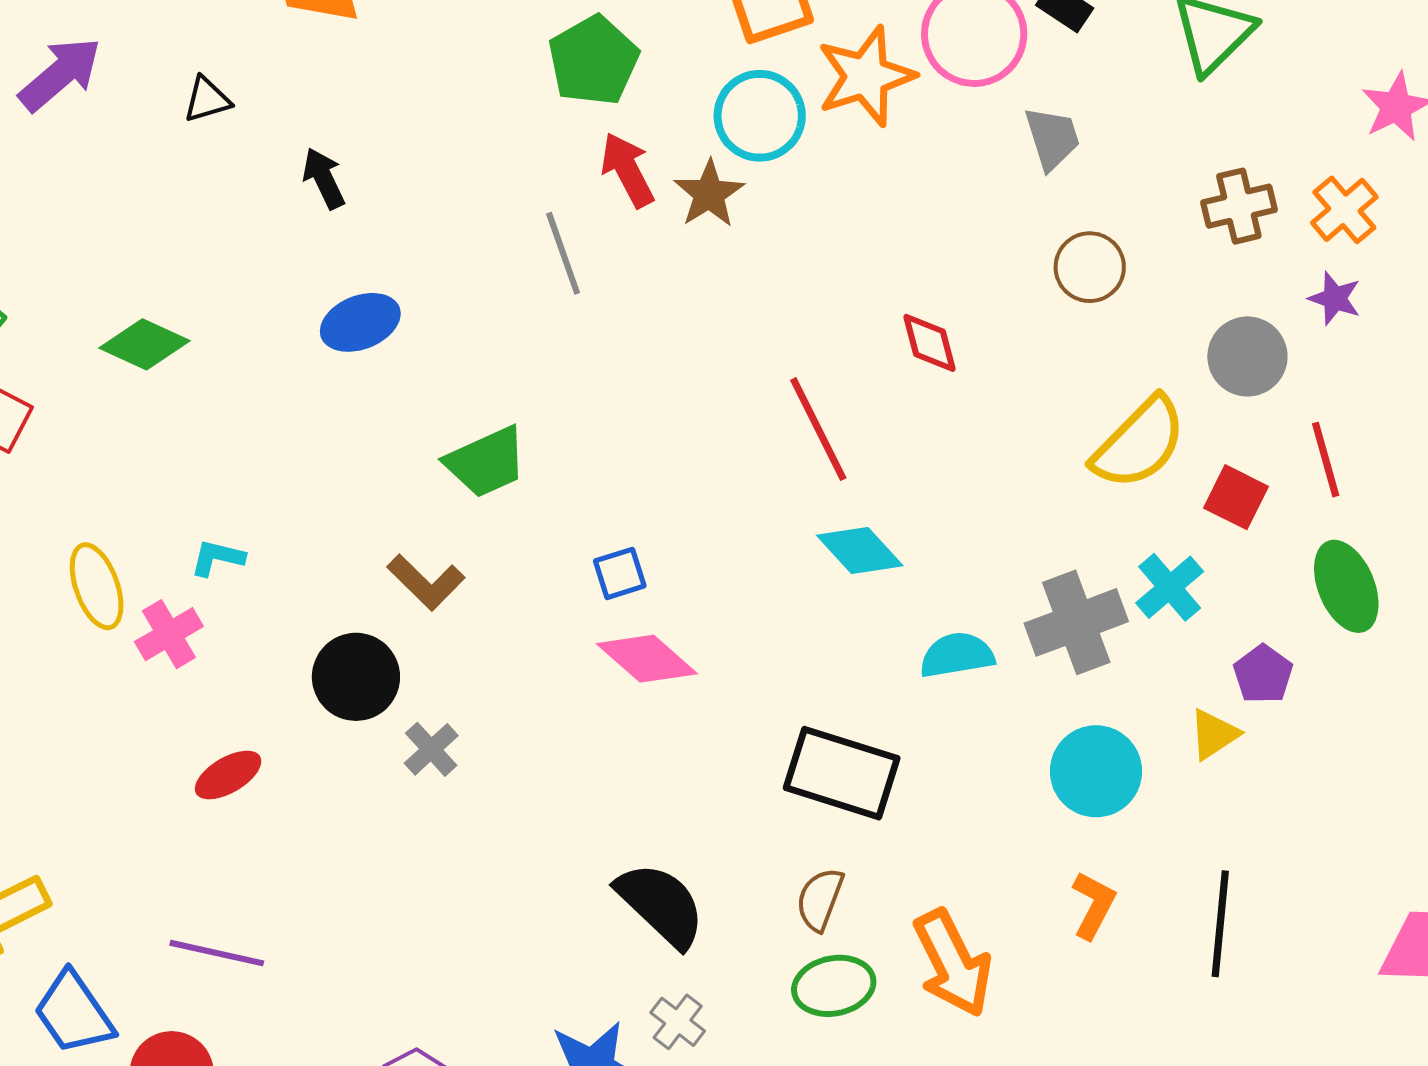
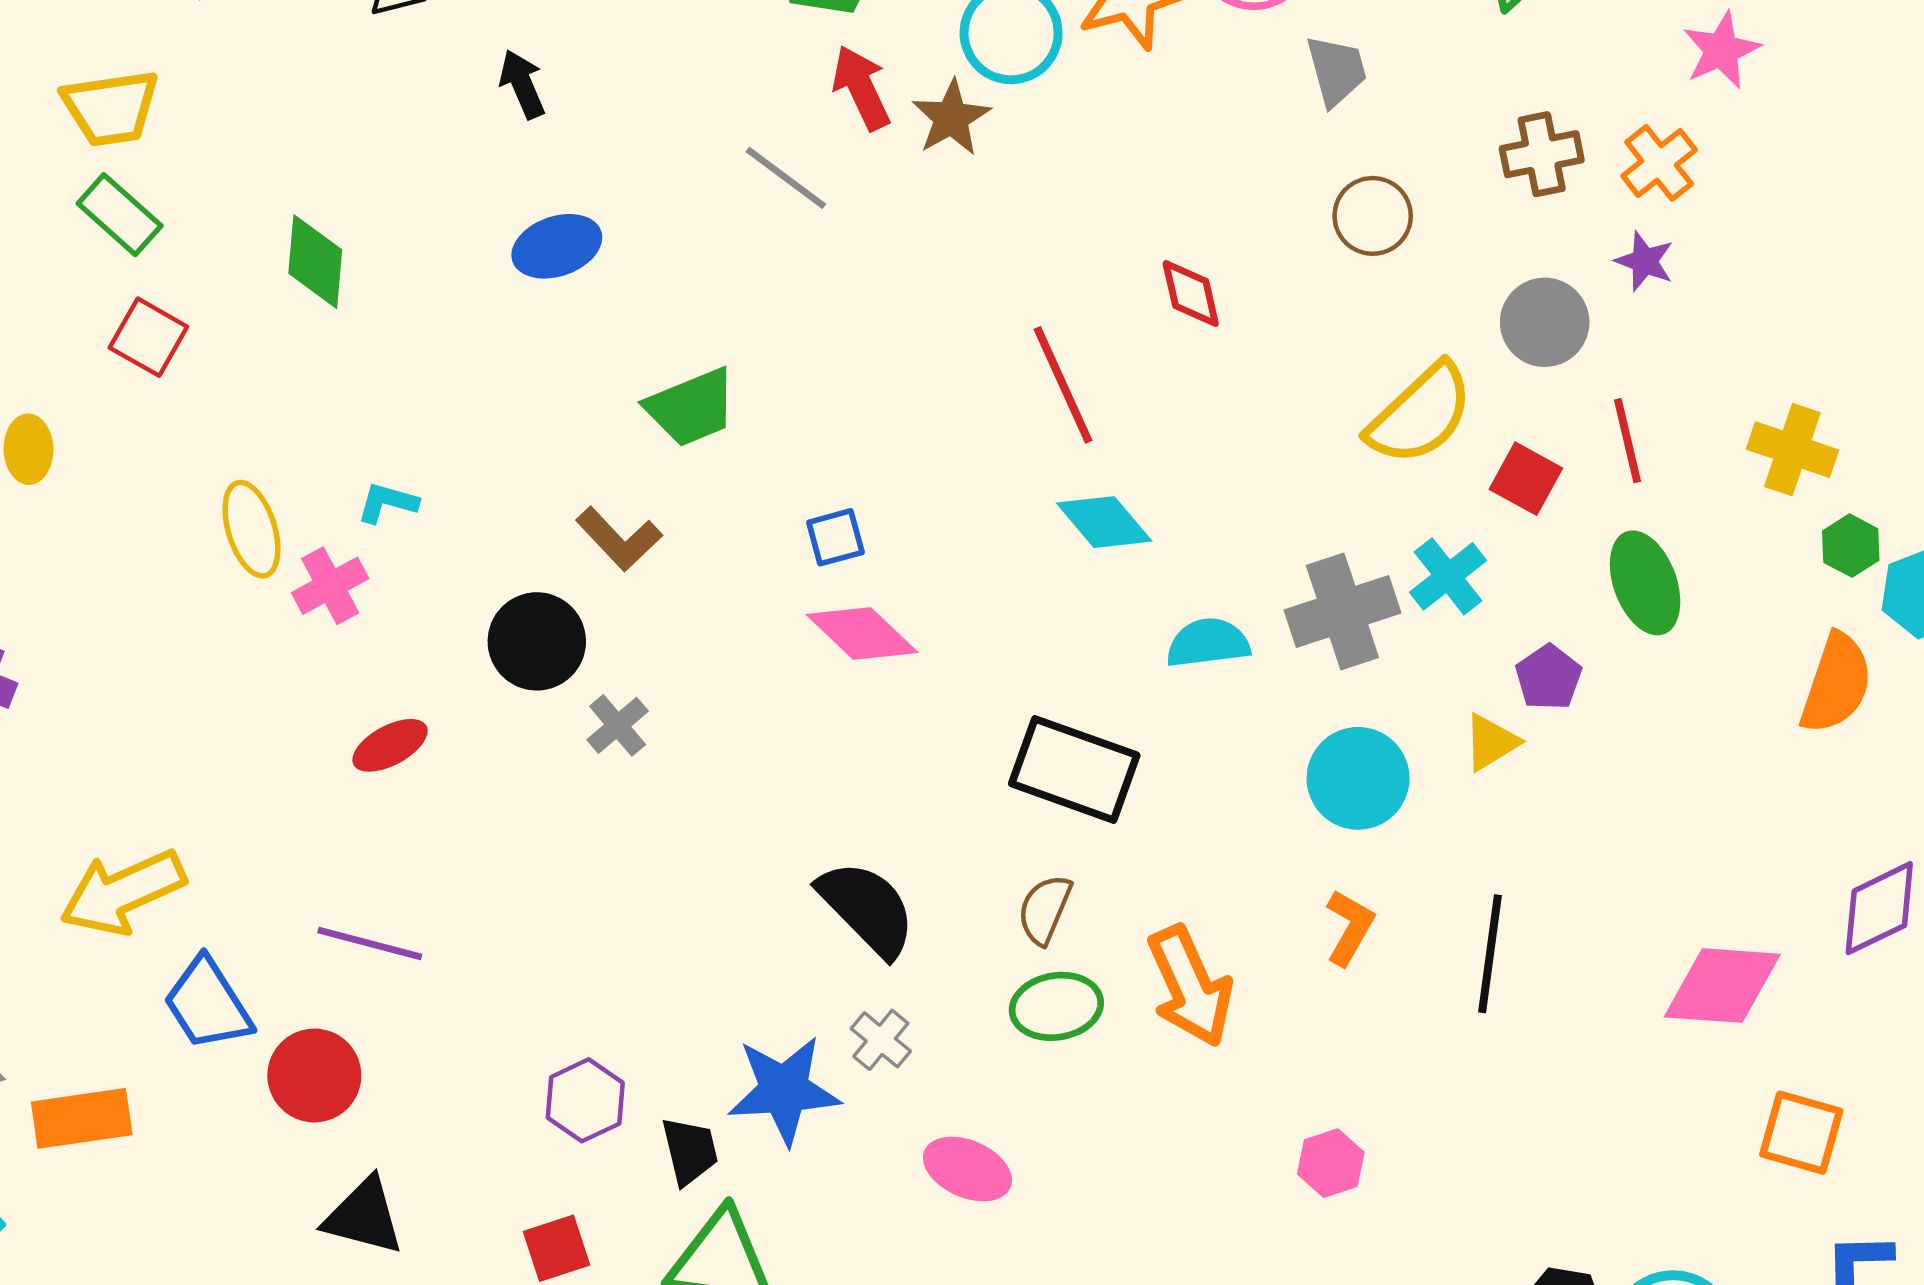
gray line: (563, 253) -> (786, 178), turned -36
green diamond: (145, 344) -> (315, 262), turned 68

